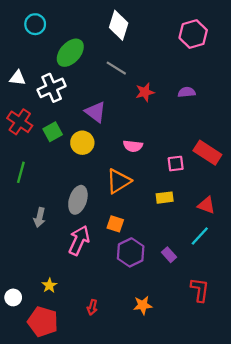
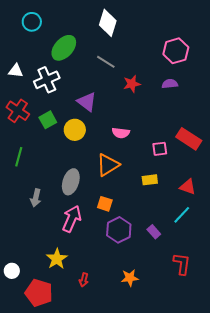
pink hexagon: (193, 34) -> (176, 51), moved
yellow star: (49, 285) -> (57, 259), moved, size x1.5

